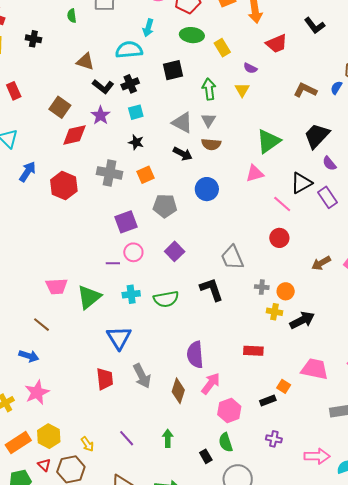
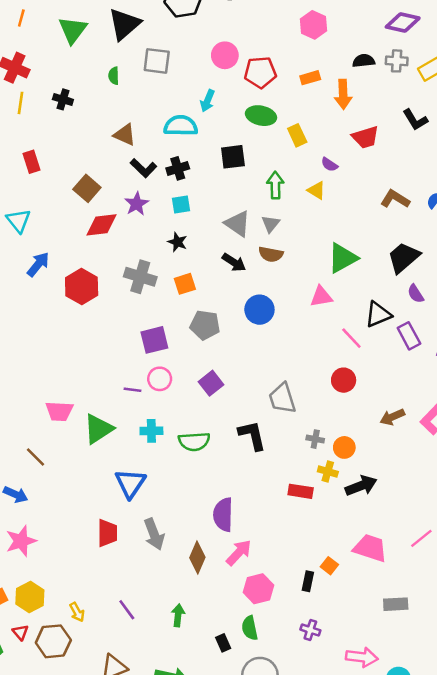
yellow triangle: (242, 90) -> (316, 190), turned -35
red rectangle: (253, 351) -> (301, 491), moved
black rectangle: (268, 401) -> (308, 581), turned -63

